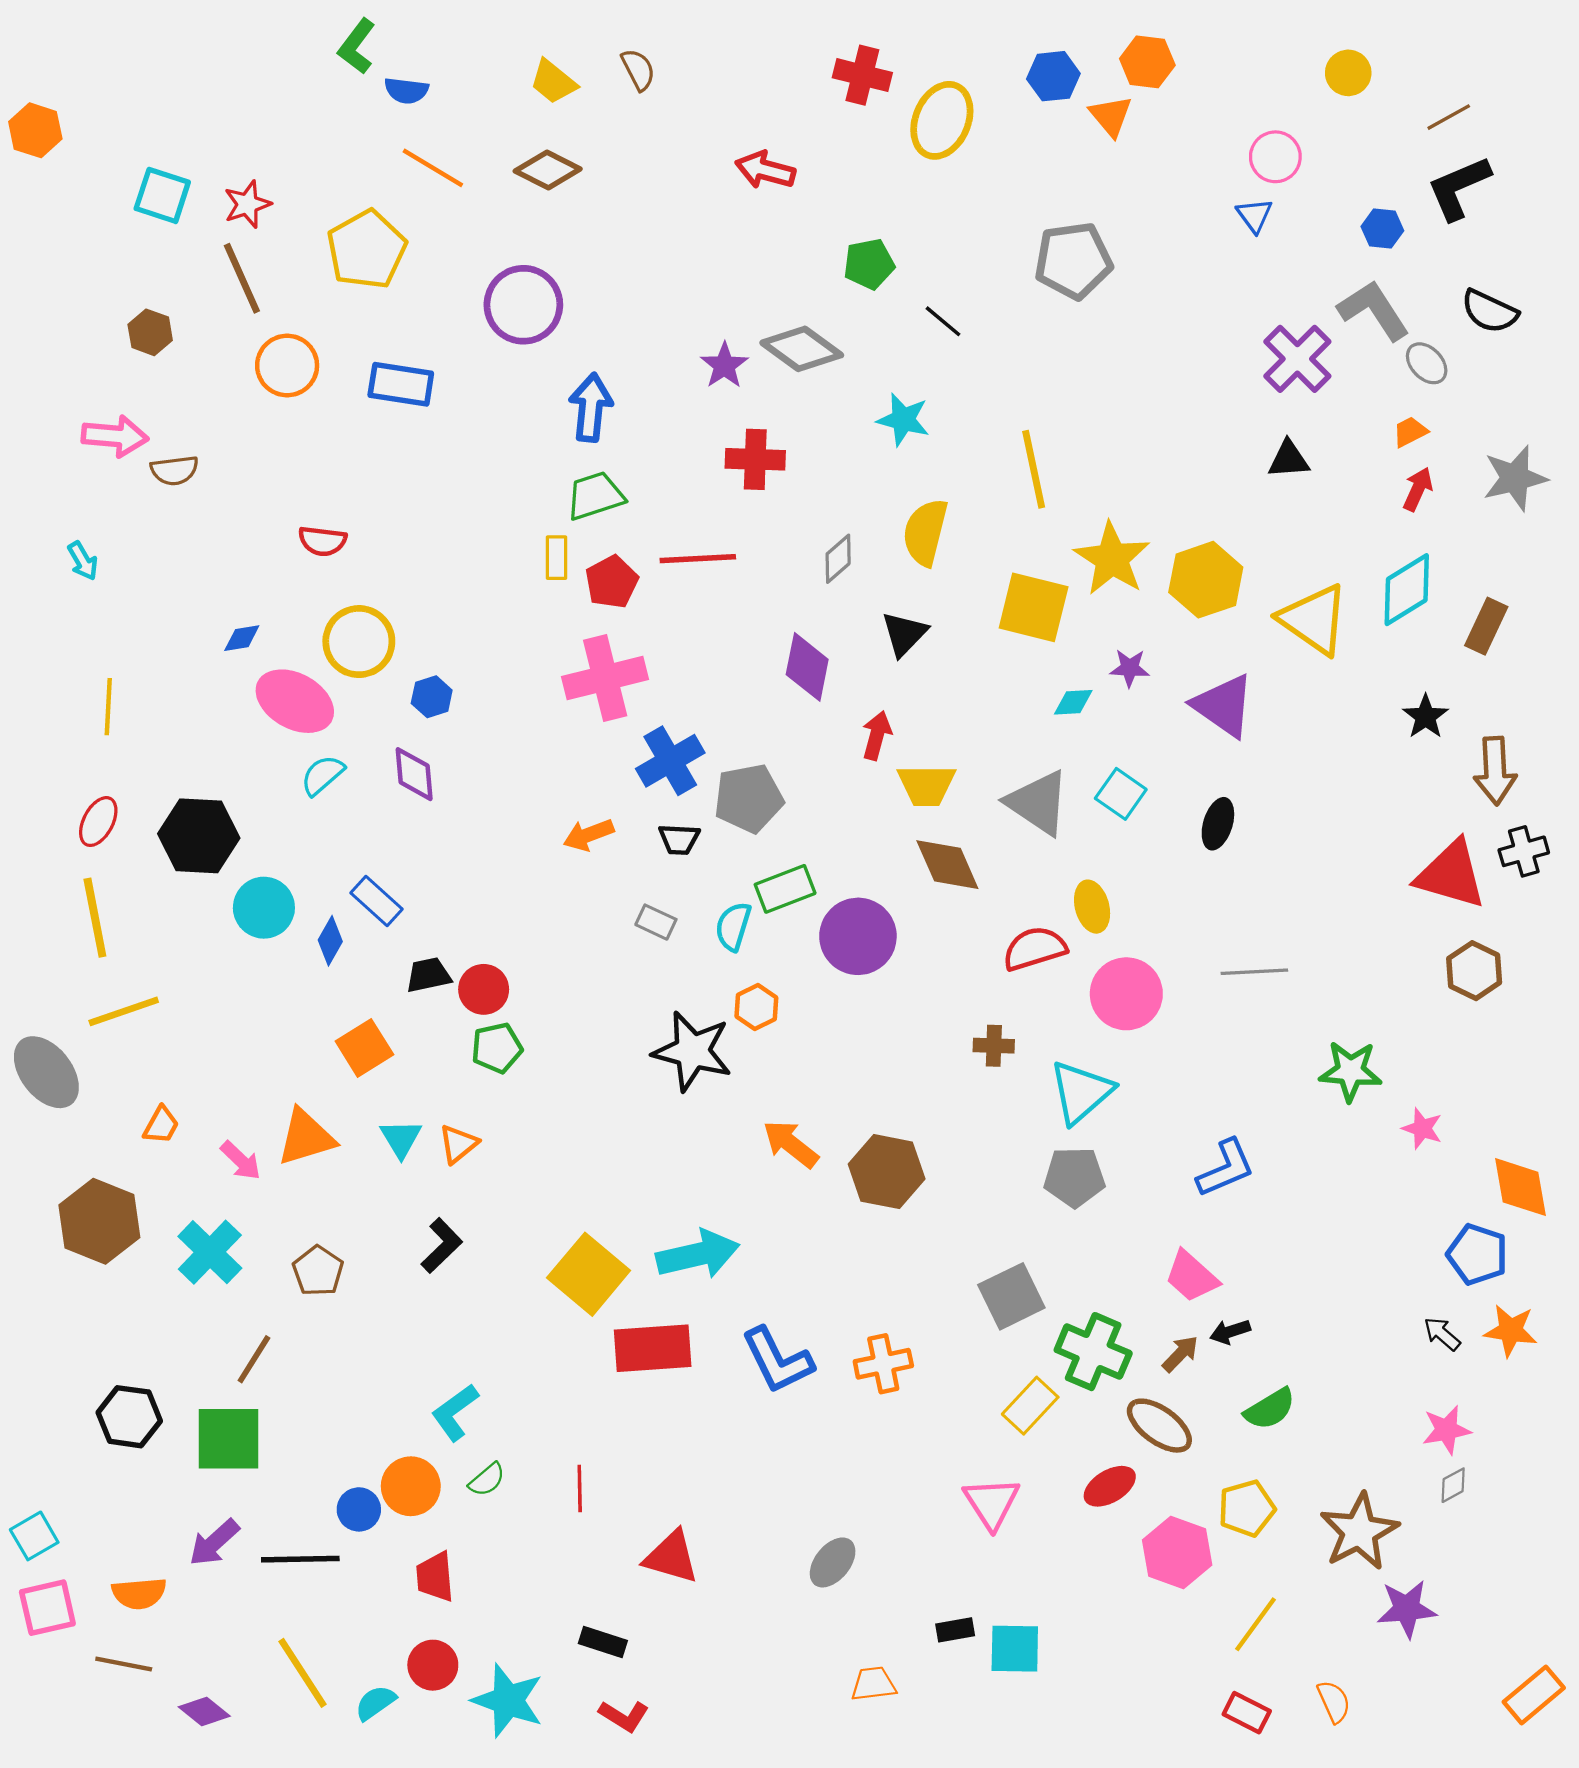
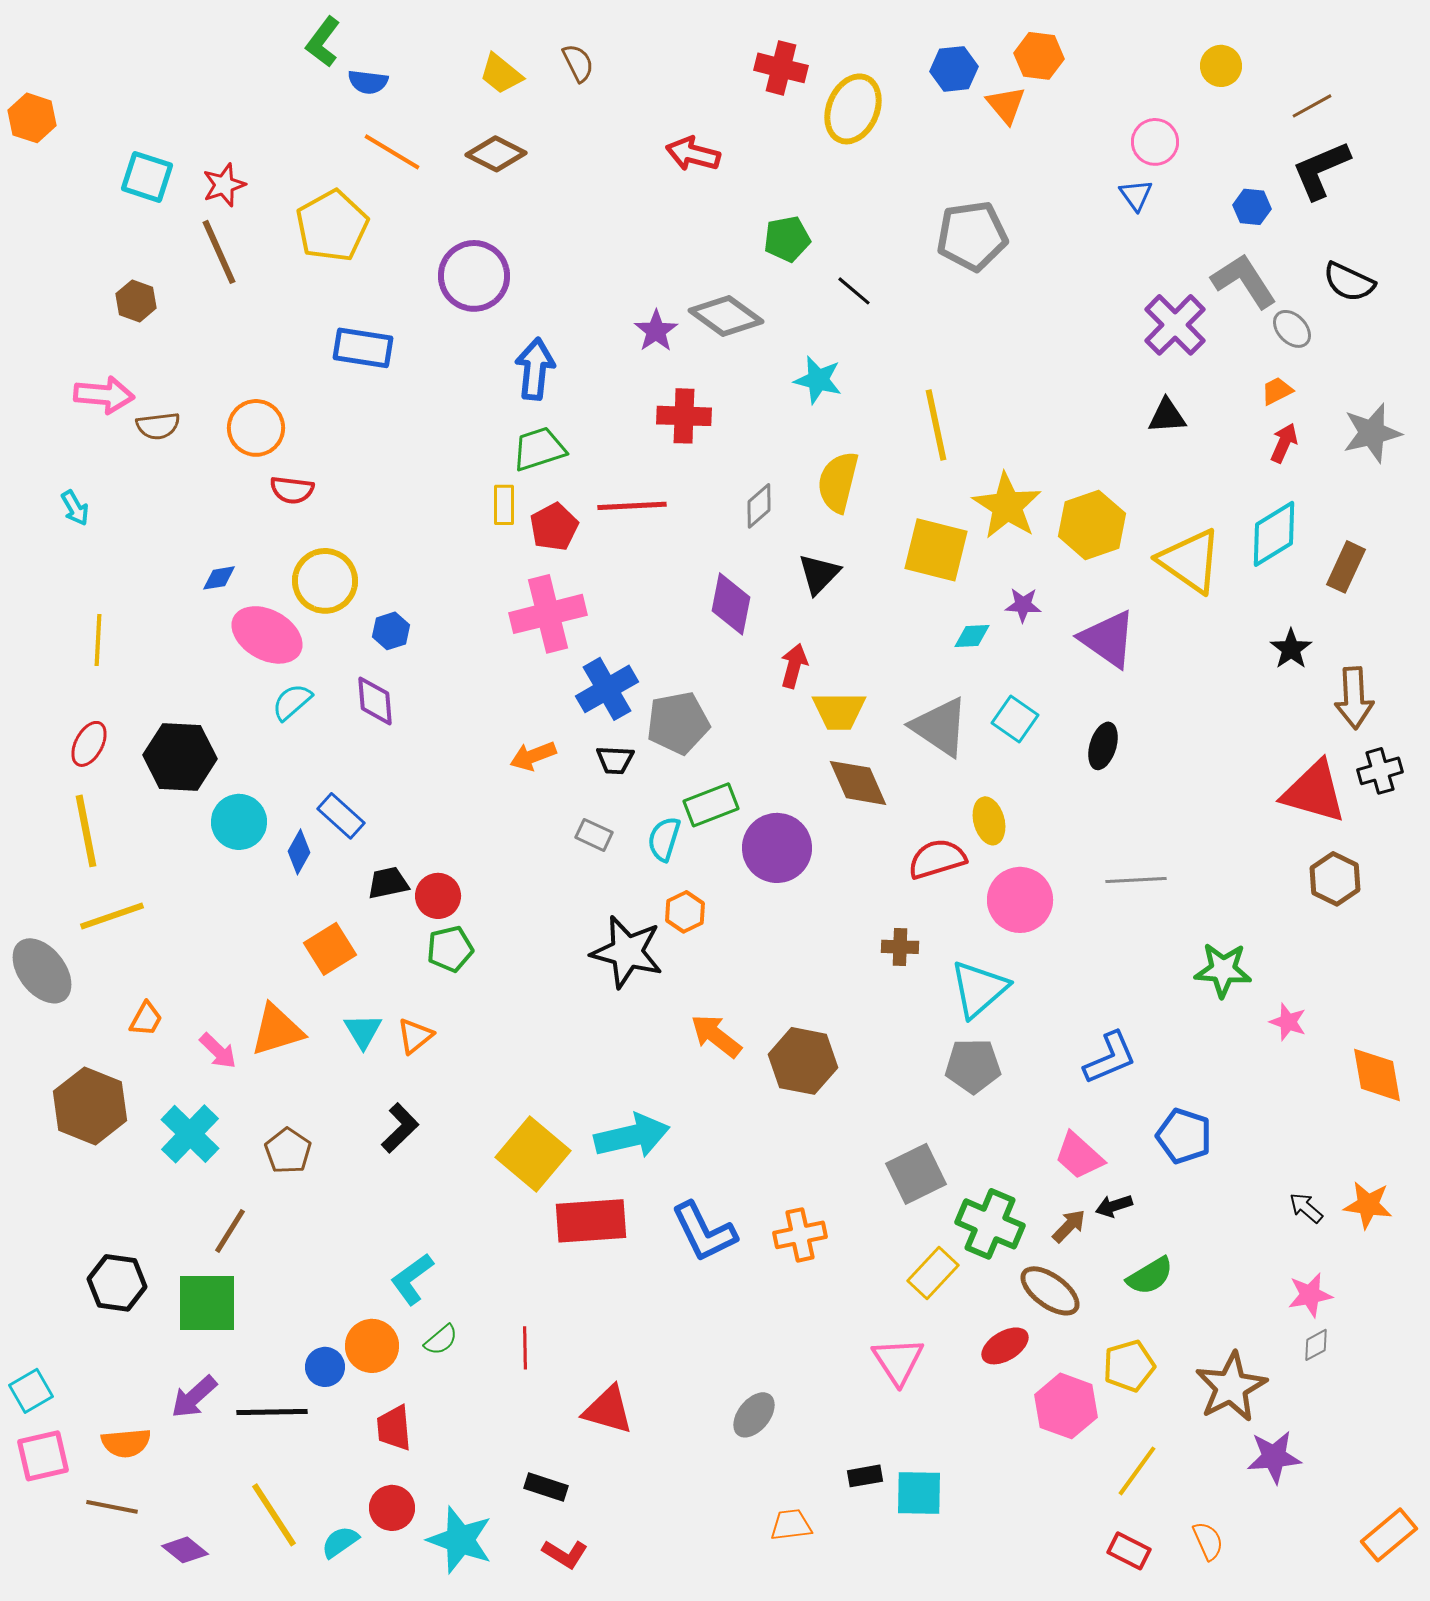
orange circle: (287, 365) -> (256, 428), moved
blue pentagon: (1477, 1254) -> (1184, 1136), moved

